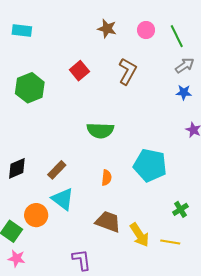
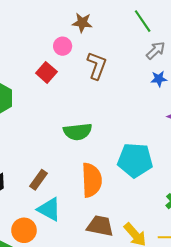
brown star: (107, 29) -> (82, 23), moved
pink circle: (146, 30) -> (63, 46), moved
orange semicircle: (107, 178) -> (92, 180), size x2.0

